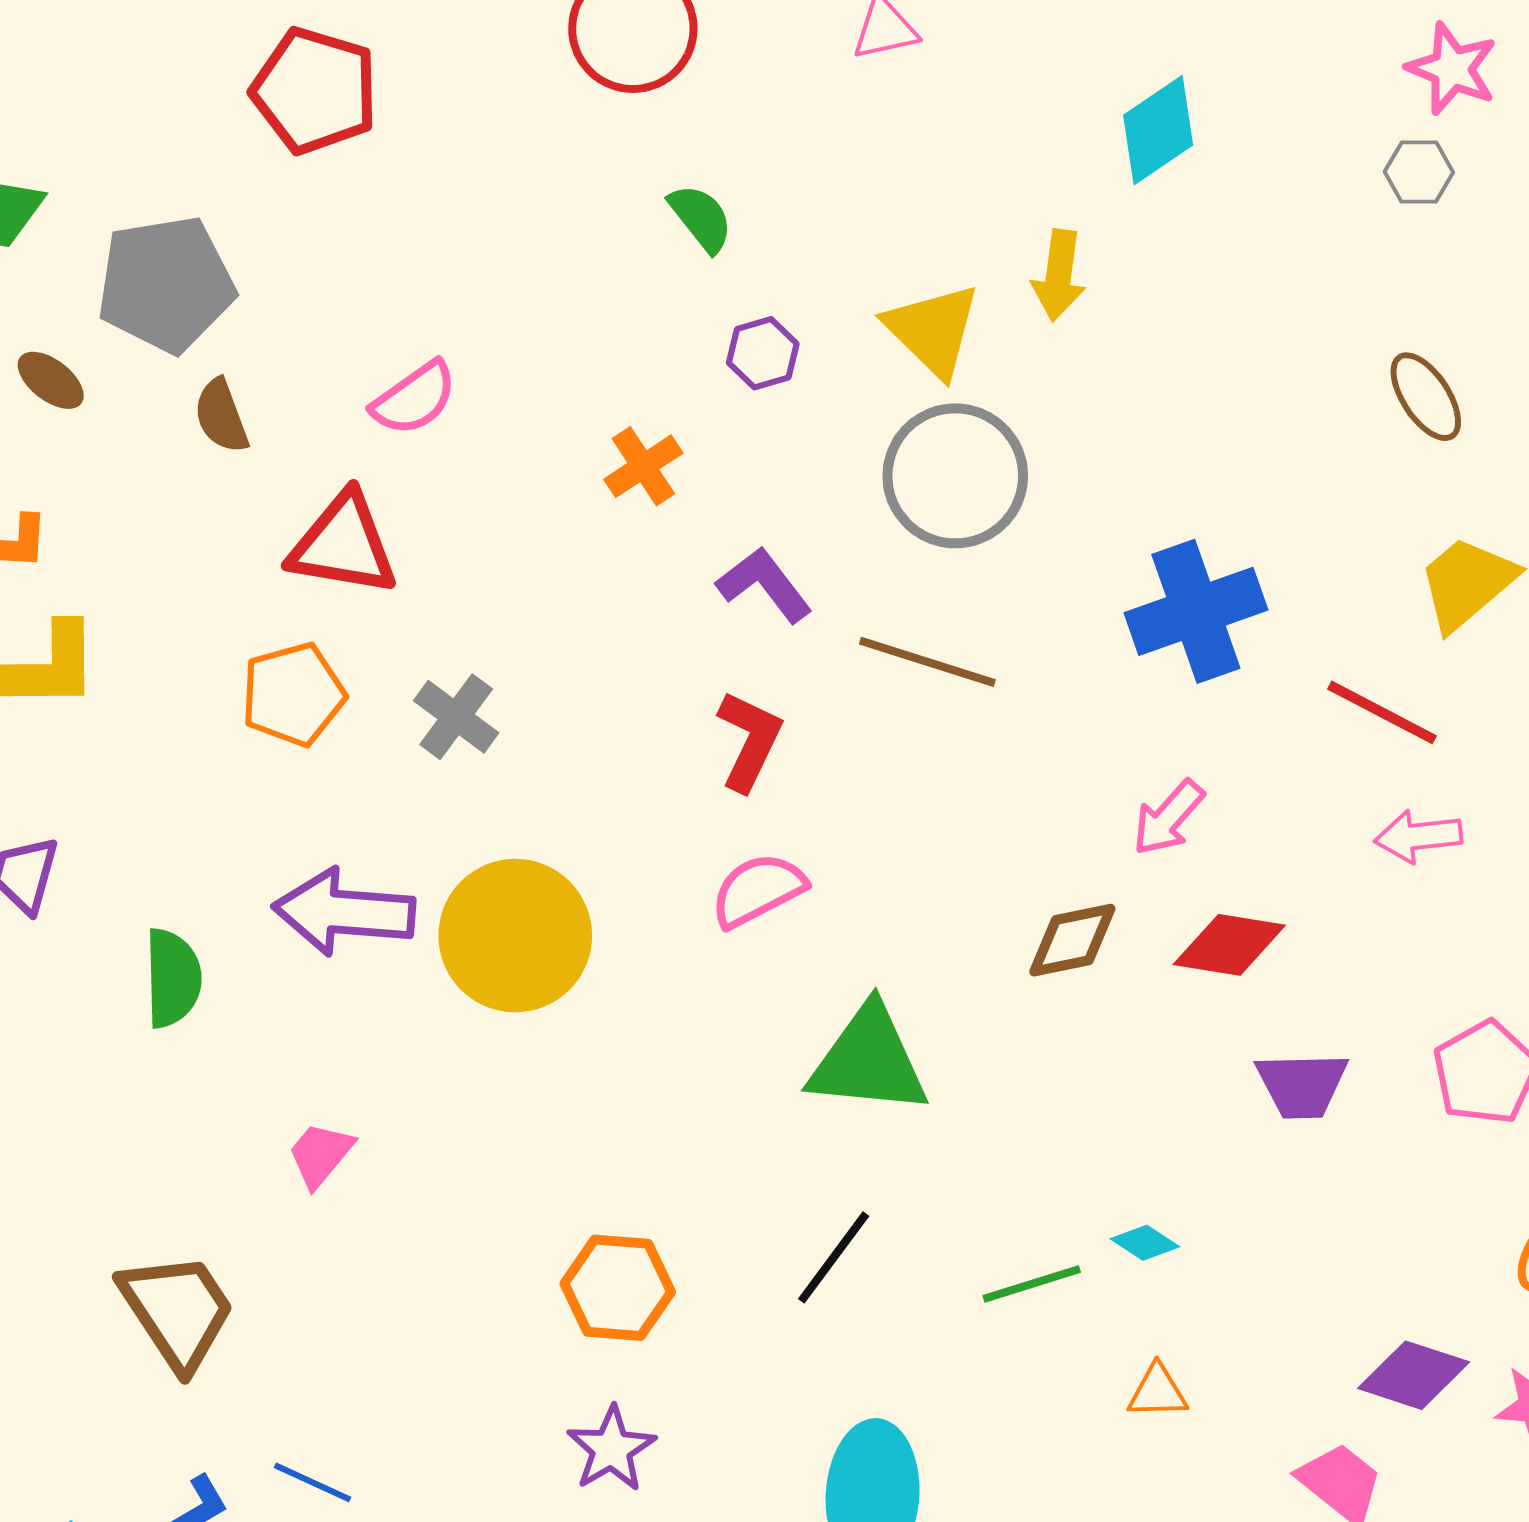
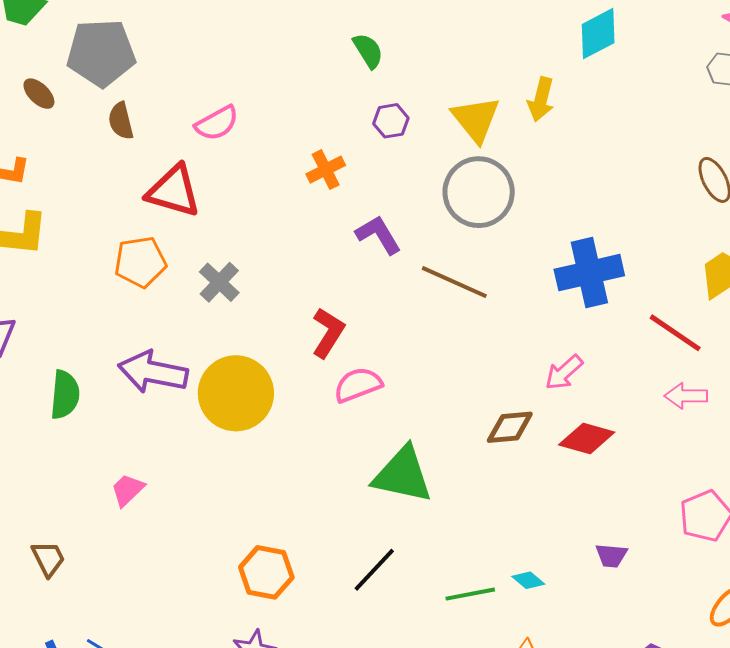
red L-shape: (749, 741) -> (328, 333), moved
purple trapezoid: (1302, 1085) -> (611, 556), moved, size x0.7
brown trapezoid: (177, 1311) -> (48, 559), size x0.6

